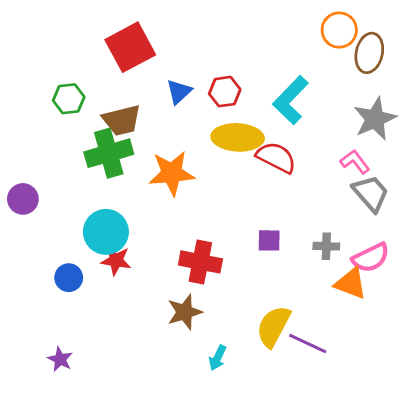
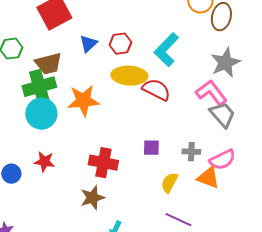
pink L-shape: (355, 162) -> (211, 93), size x1.5
cyan circle: (106, 232) -> (41, 114), moved
yellow semicircle: (273, 326) -> (169, 183), moved, size x0.7

